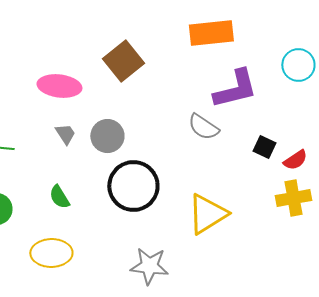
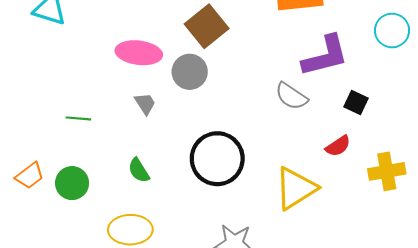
gray circle: (107, 136) -> (190, 72), moved
black square: (264, 147) -> (356, 103), moved
red semicircle: (295, 160) -> (338, 146), moved

